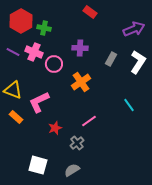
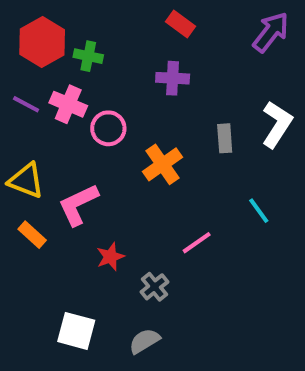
purple arrow: (134, 29) -> (271, 32), moved, turned -30
purple cross: (80, 48) -> (173, 78), moved
gray rectangle: (111, 59) -> (225, 138), moved, turned -32
pink line: (89, 121) -> (197, 243), moved

